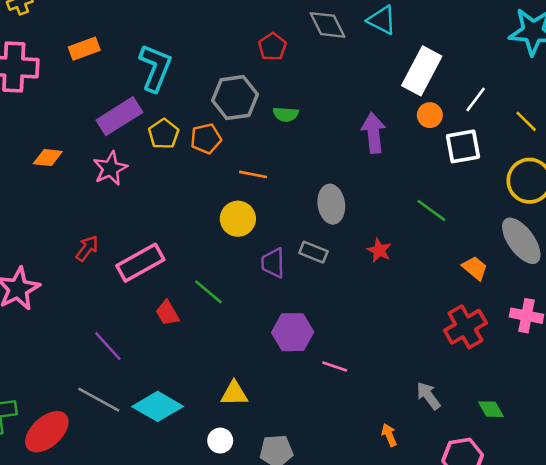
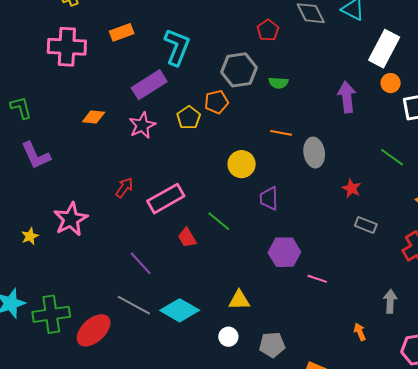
yellow pentagon: (164, 134) -> (189, 118), moved
orange line: (253, 174) -> (281, 133), moved
gray rectangle: (313, 252) -> (366, 225), moved
gray arrow: (428, 396) -> (390, 301), turned 40

